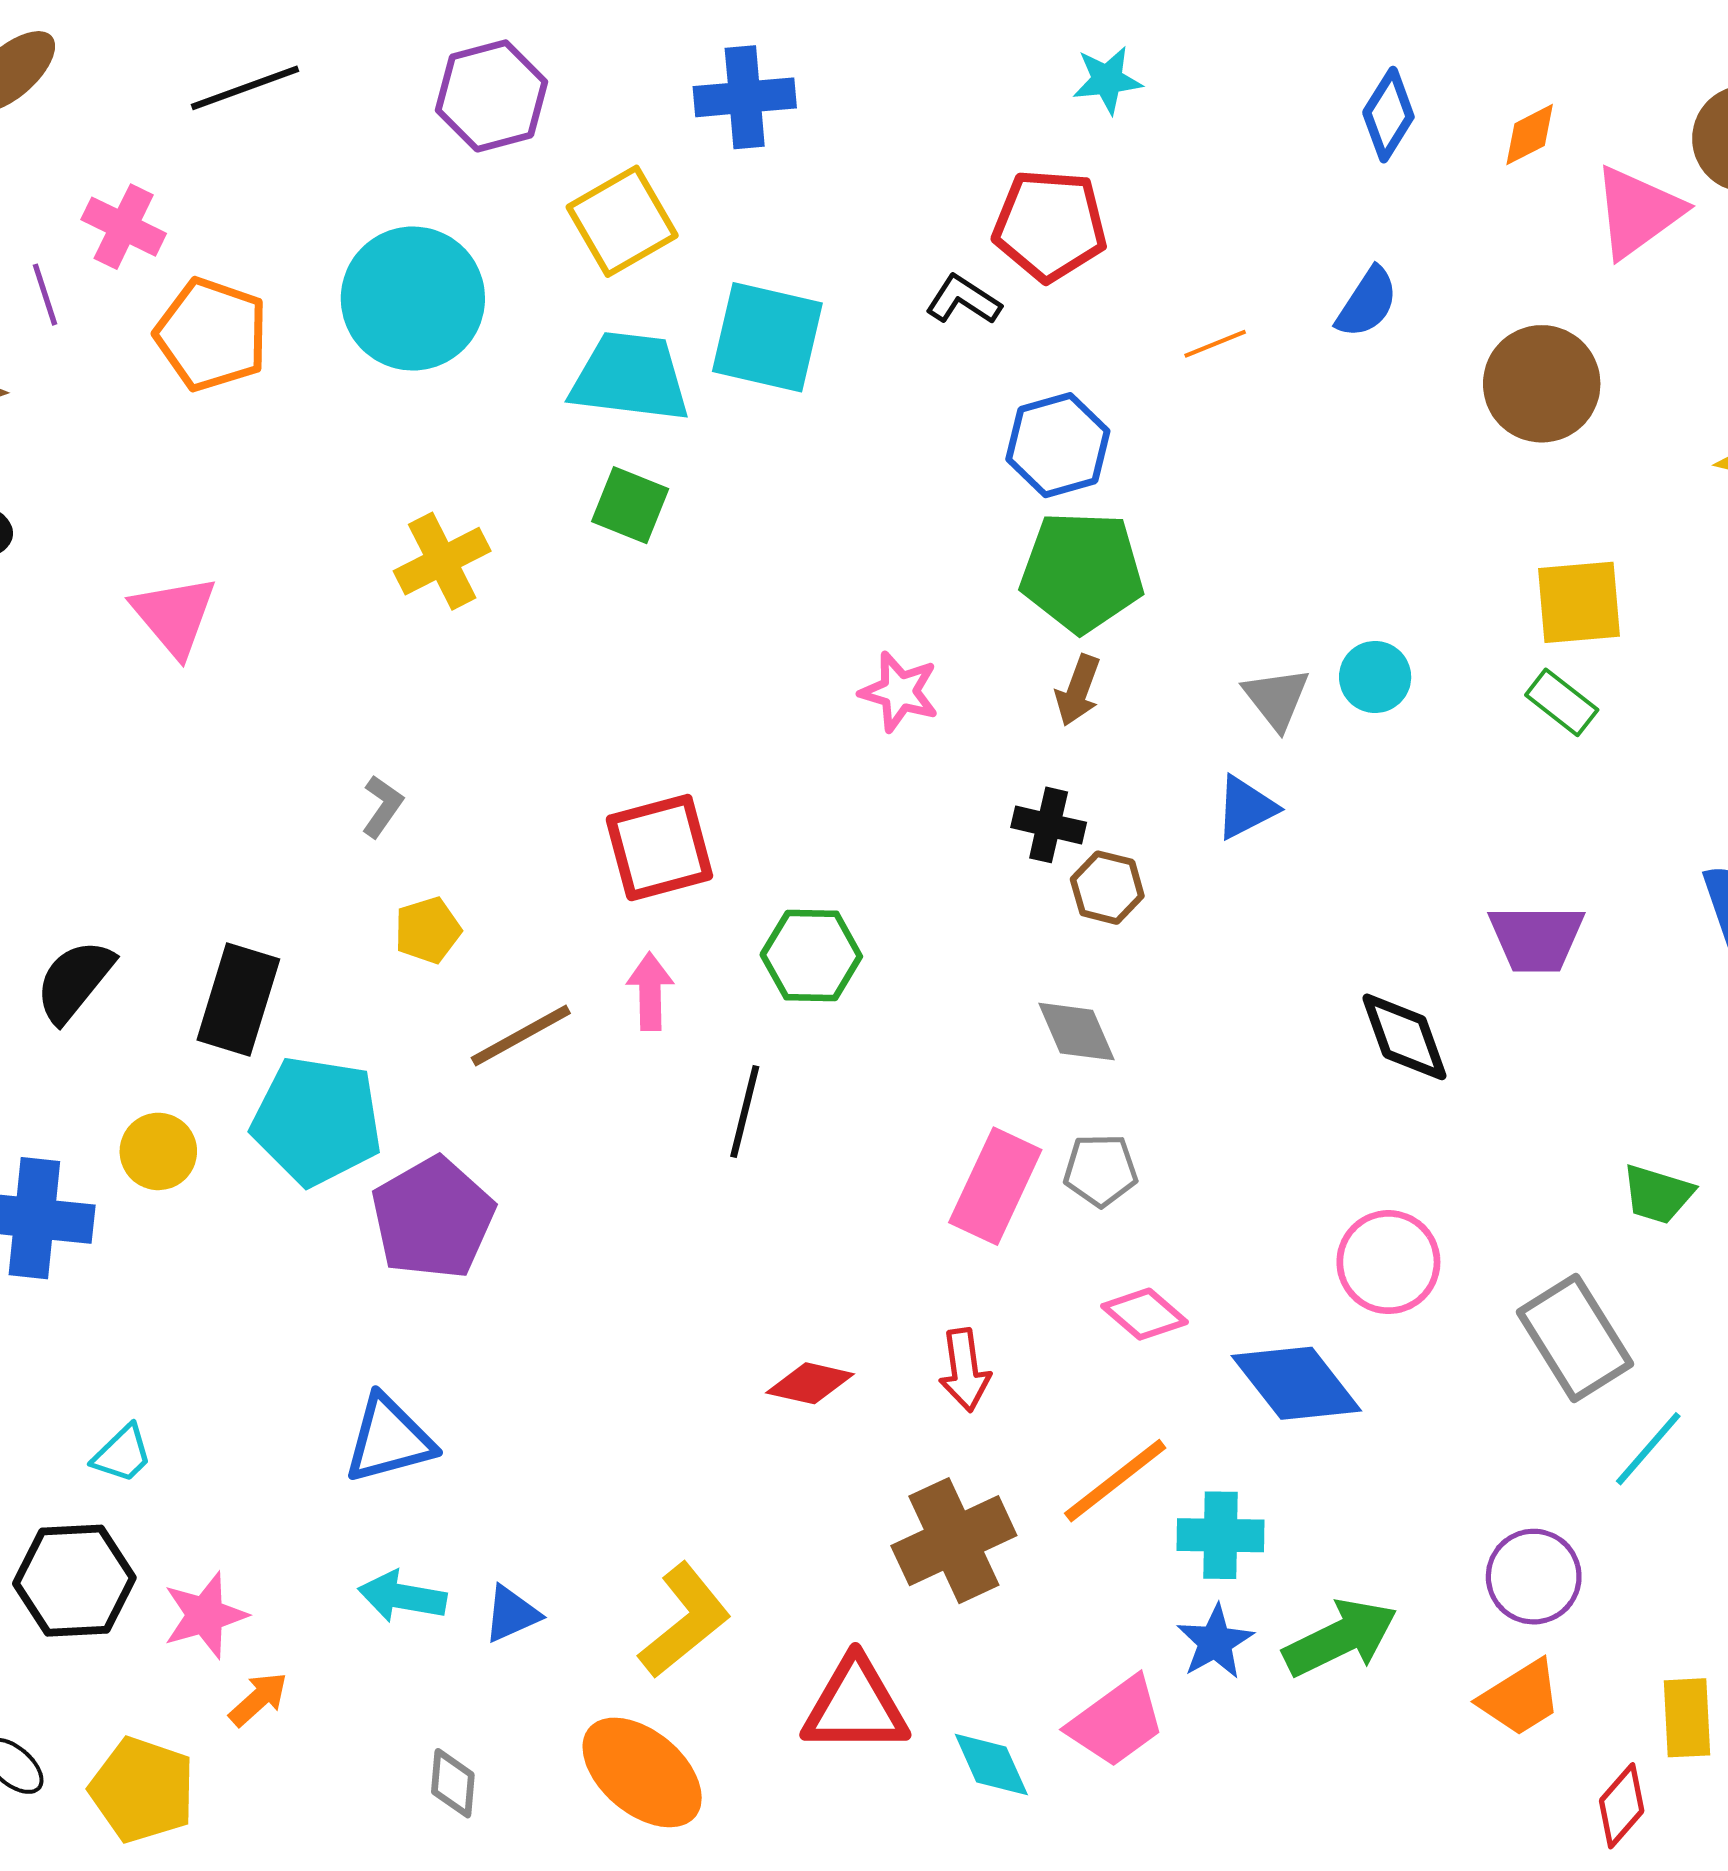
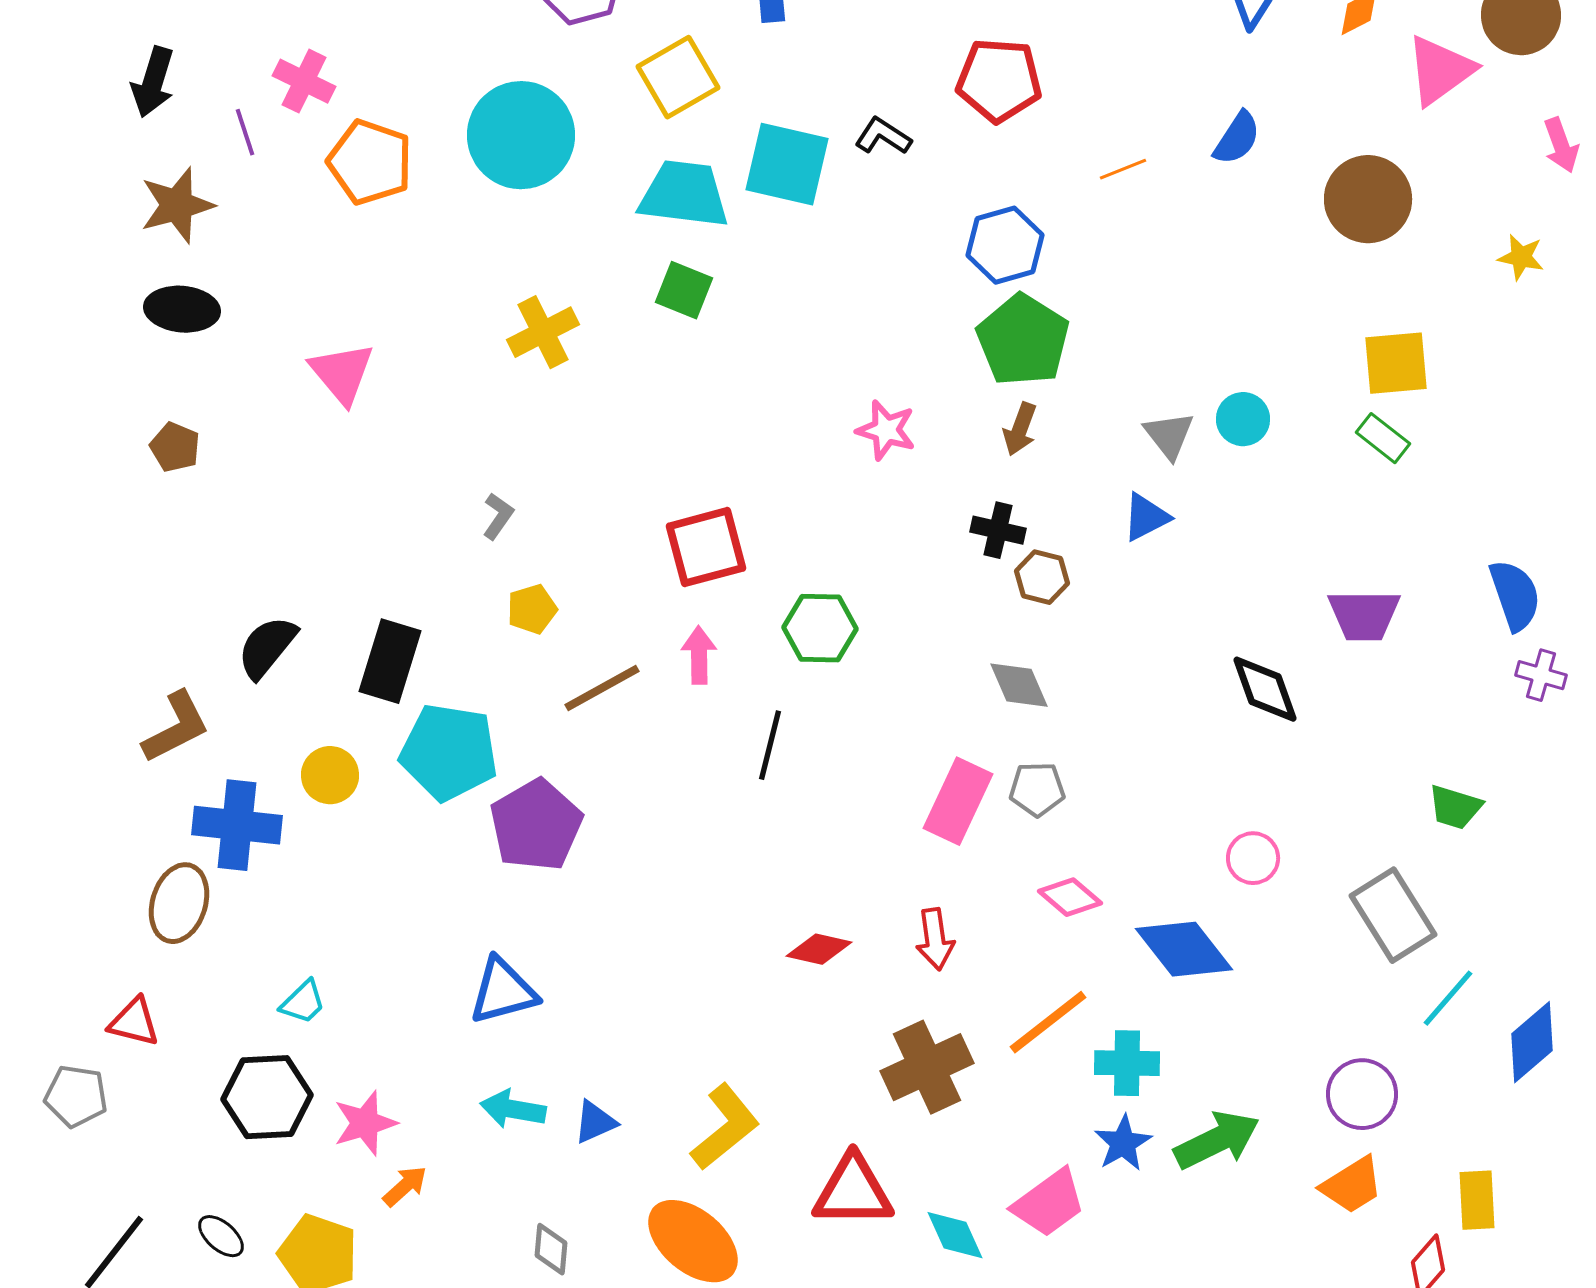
black L-shape: (963, 300) -> (883, 136), moved
green pentagon: (1082, 572) -> (1023, 340), turned 30
pink circle: (1388, 1262) -> (1253, 858), size x0.7

